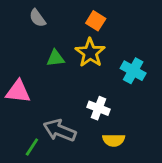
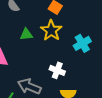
cyan cross: (133, 71) -> (82, 43), turned 30

